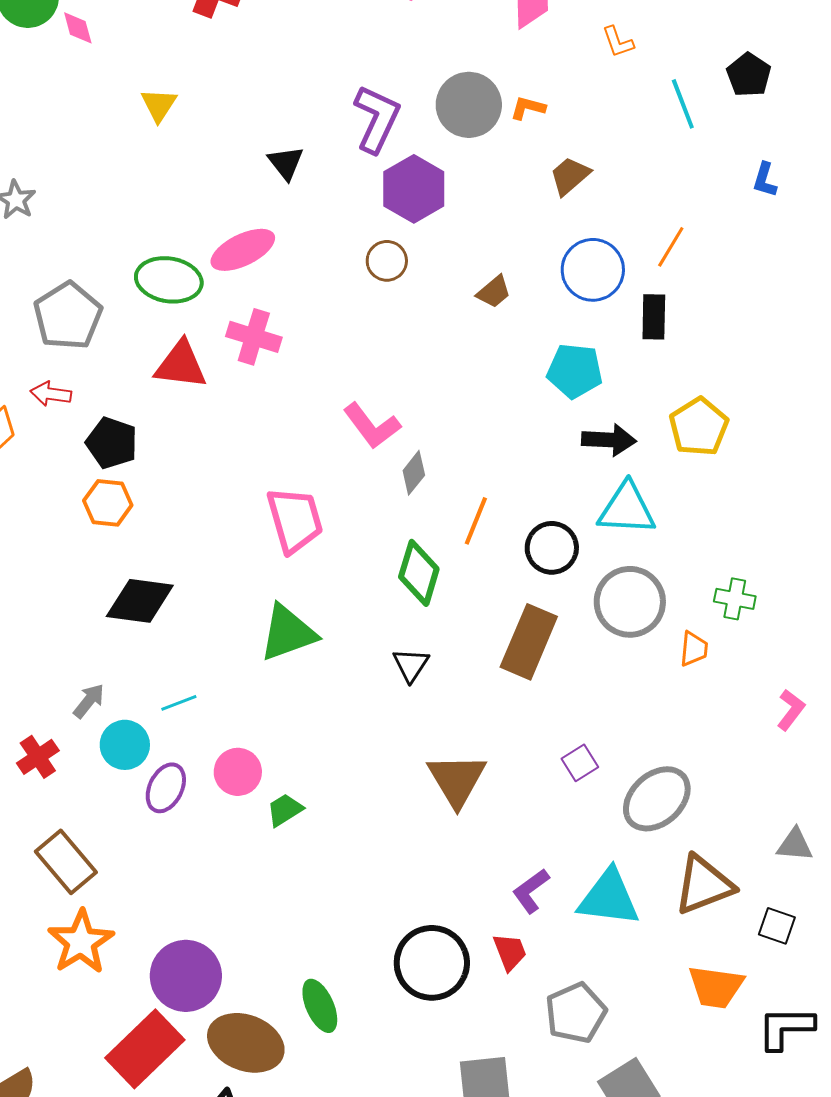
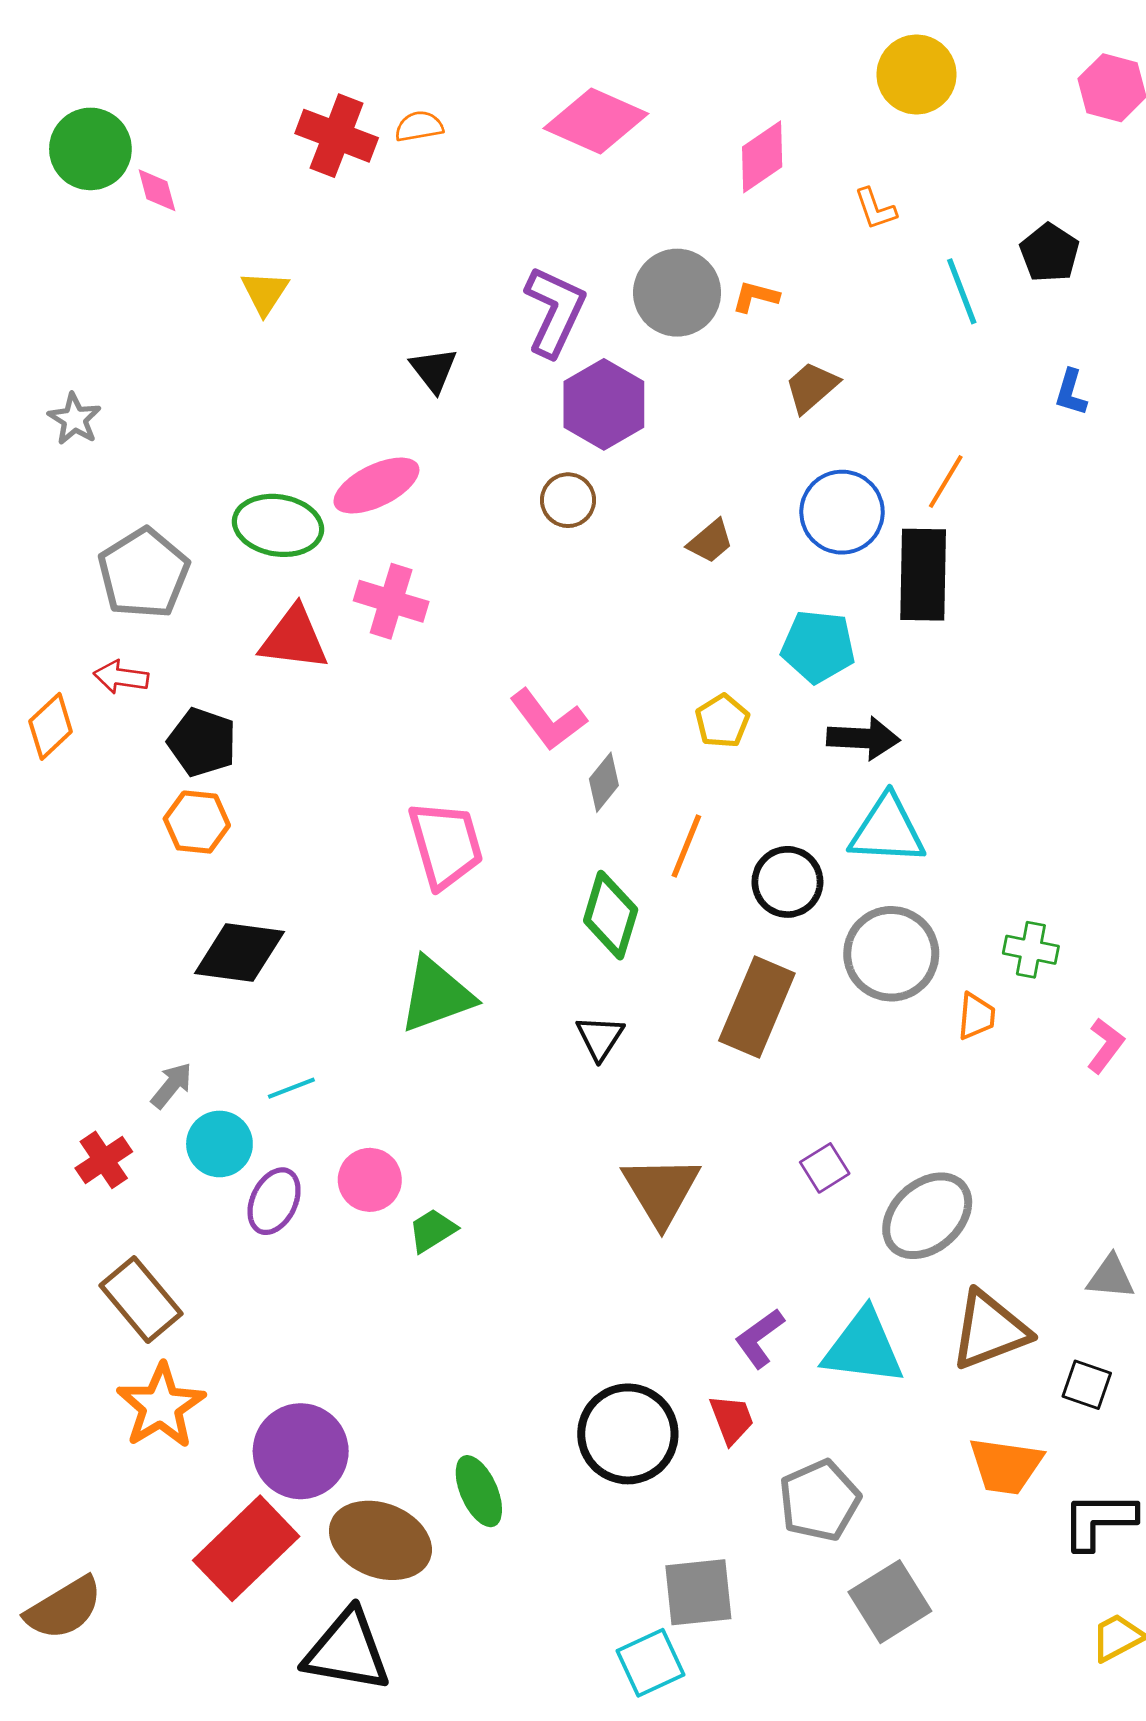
black rectangle: (654, 317) -> (923, 575), size x1.5
yellow pentagon: (699, 427) -> (722, 721), moved, size x0.7
pink L-shape: (791, 710) -> (1105, 1046), moved

